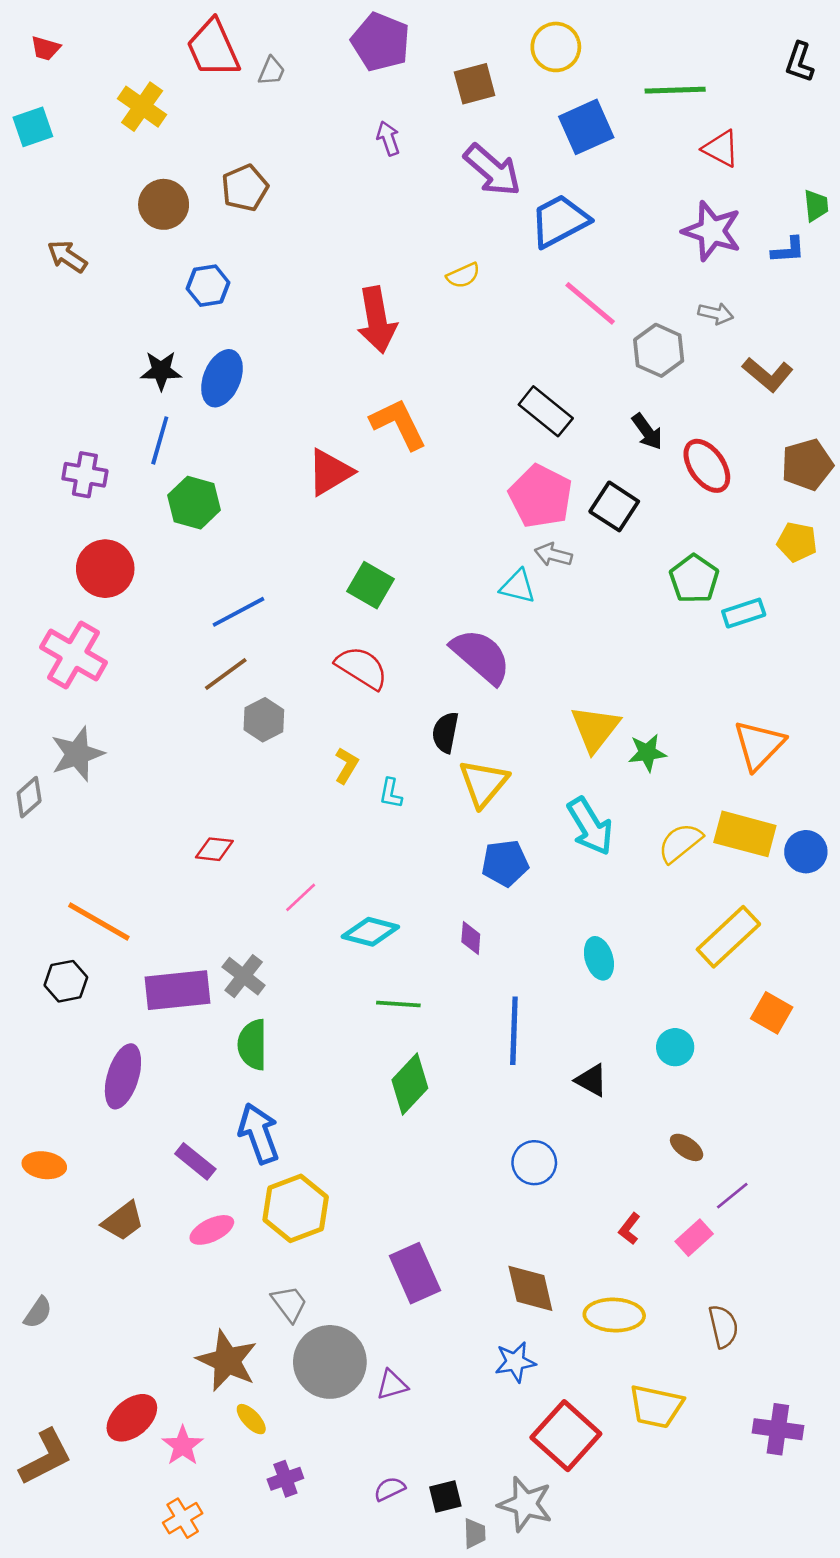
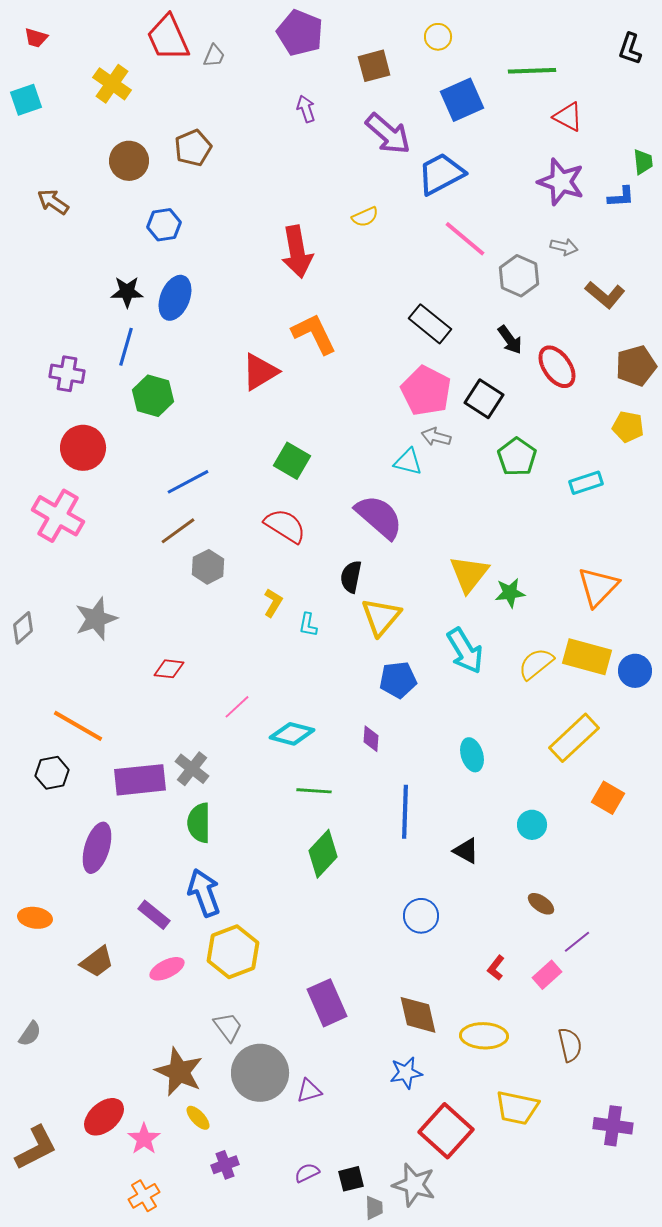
yellow circle: (556, 47) -> (438, 37), size x0.7
green pentagon: (694, 579) -> (517, 457), moved
gray star: (77, 754) -> (96, 619), moved

